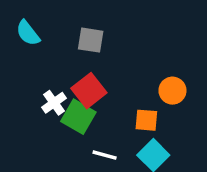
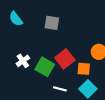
red square: (89, 91) -> (65, 59), moved
white cross: (54, 103) -> (23, 61), moved

